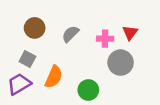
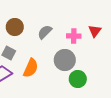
gray circle: (121, 63) -> (65, 60), moved
green circle: (88, 90) -> (78, 79), moved

